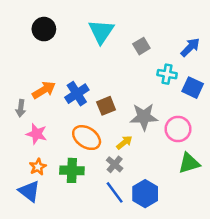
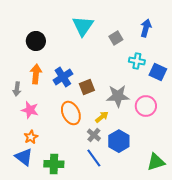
black circle: (44, 29) -> (36, 41), moved
blue arrow: (190, 47) -> (146, 28), moved, turned -30
orange arrow: (44, 90) -> (36, 74), turned -54
orange ellipse: (87, 138) -> (71, 113), turned 30
green triangle: (189, 163) -> (156, 162), moved
green cross: (72, 170) -> (54, 164), moved
blue hexagon: (145, 194) -> (119, 141), moved

